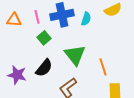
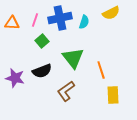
pink line: (37, 17) -> (35, 20), turned 32
black semicircle: (44, 68) -> (42, 71), turned 30

